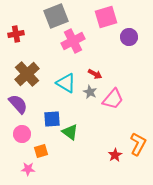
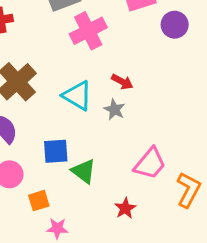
pink trapezoid: (113, 99) -> (150, 164), moved
red star: (115, 155) -> (125, 208), moved
pink star: (28, 169) -> (57, 228), moved

